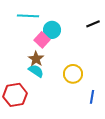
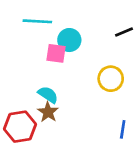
pink square: (42, 40) -> (56, 53), turned -35
brown star: (36, 59) -> (48, 112), moved
yellow circle: (73, 74) -> (111, 79), moved

